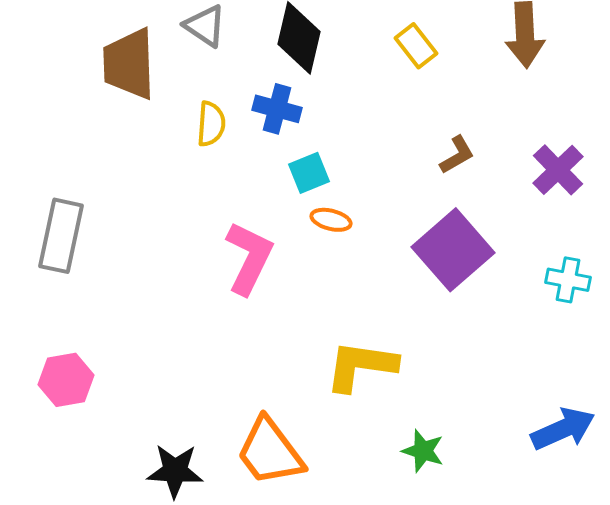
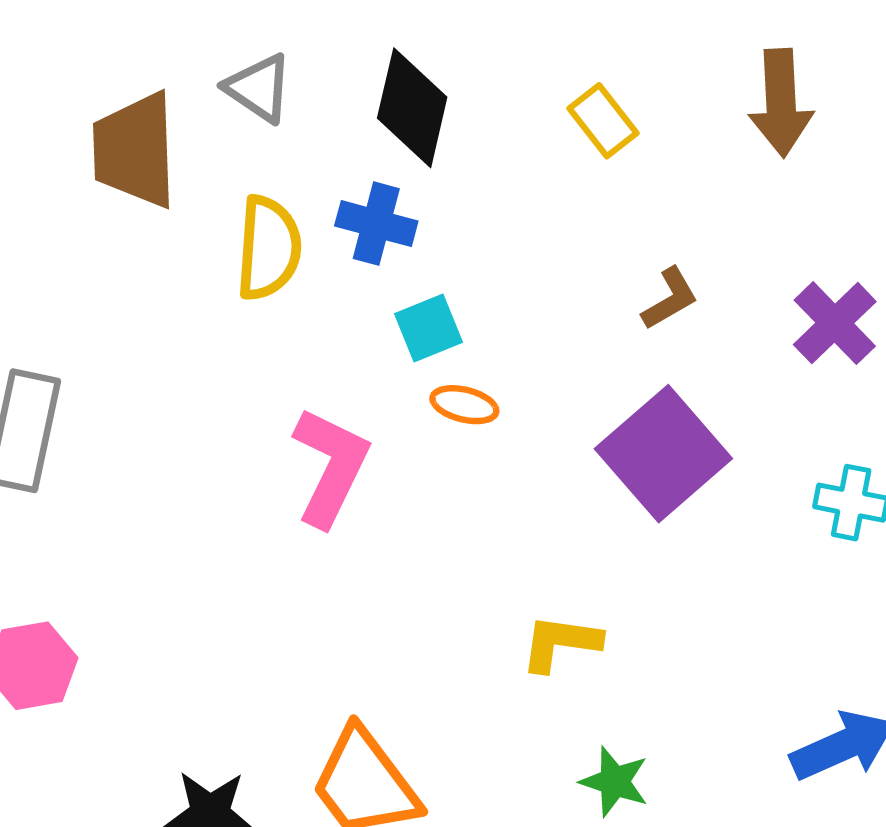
yellow semicircle: (211, 124) -> (269, 248), size x1.4
yellow L-shape: (361, 366) -> (561, 643), moved, size x0.7

